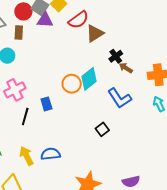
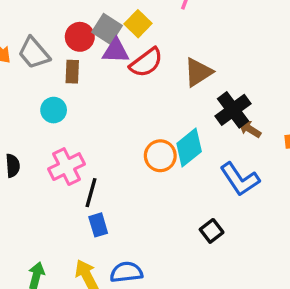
red semicircle: (78, 20) -> (146, 62), moved
black cross: (116, 56) -> (233, 110), size x1.5
blue rectangle: (46, 104) -> (98, 225), moved
black line: (25, 117) -> (91, 193), moved

